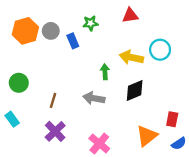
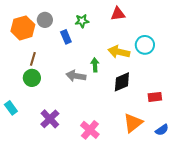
gray circle: (51, 31) -> (45, 20), moved
green circle: (19, 83) -> (32, 78), moved
gray arrow: (94, 98) -> (76, 76), moved
brown line: (53, 100) -> (33, 59), moved
red rectangle: (172, 119) -> (155, 97), moved, turned 72

